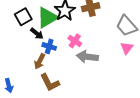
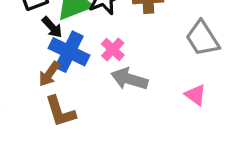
blue cross: (49, 46) -> (69, 52), size x1.6
pink triangle: (127, 48) -> (195, 95), moved, turned -40

